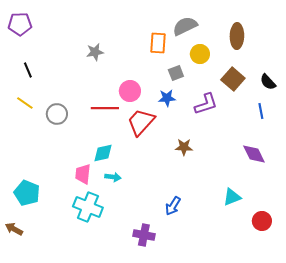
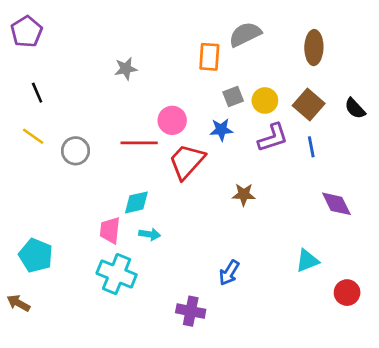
purple pentagon: (20, 24) -> (26, 32), turned -30
yellow circle: (200, 54) -> (265, 100), moved
blue line: (261, 111) -> (311, 147), moved

